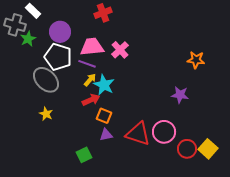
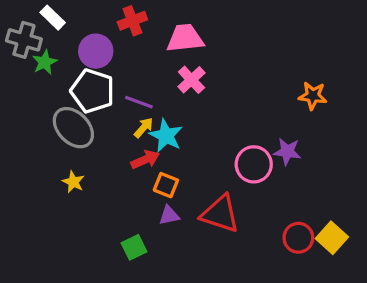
red cross: (103, 13) -> (132, 21), moved
pink trapezoid: (92, 47) -> (185, 38), moved
pink circle: (164, 132) -> (254, 164), moved

